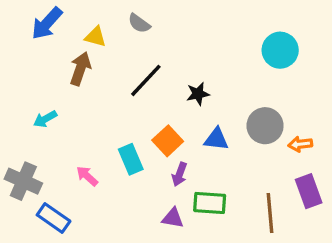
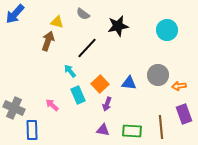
blue arrow: (47, 23) -> (15, 14), moved
black star: (198, 94) -> (118, 26), moved, size x1.5
cyan arrow: (45, 119) -> (70, 71), moved, turned 80
green rectangle: (210, 203) -> (132, 131), moved
blue rectangle: (54, 218) -> (32, 130), turned 54

